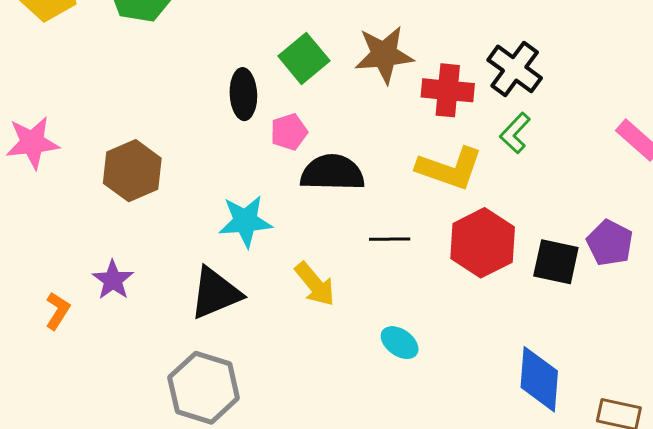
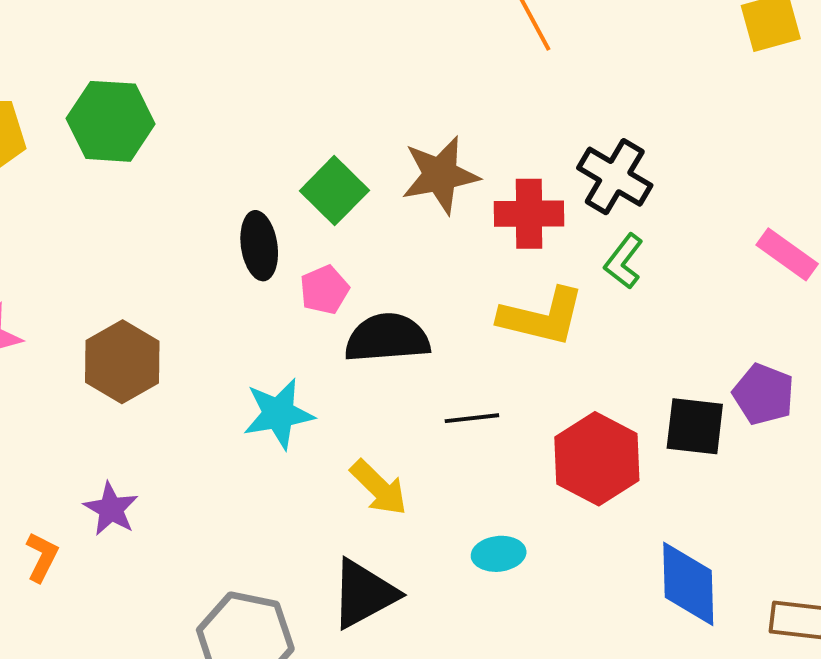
red hexagon: (483, 243) -> (597, 459), moved
black triangle: (215, 293) -> (364, 594), moved
cyan ellipse: (400, 343) -> (499, 554), turned -36

